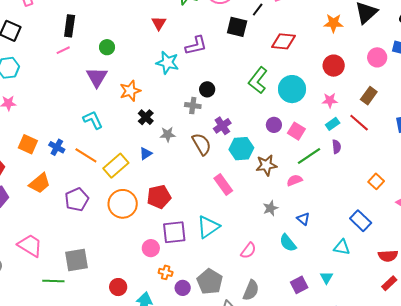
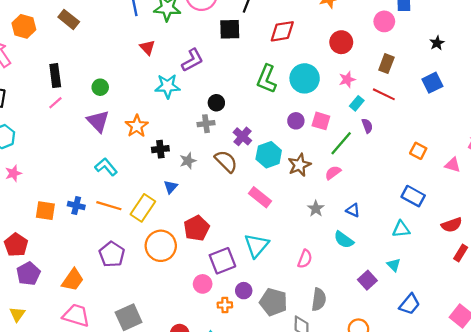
black cross: (146, 117) -> (160, 149), turned -35
orange trapezoid: (40, 183) -> (73, 280), moved
purple circle: (183, 288) -> (244, 291), moved

